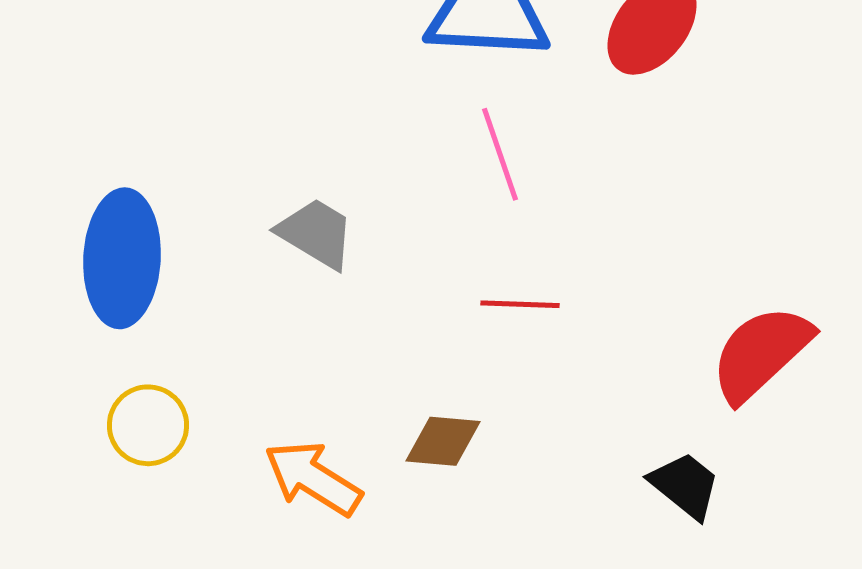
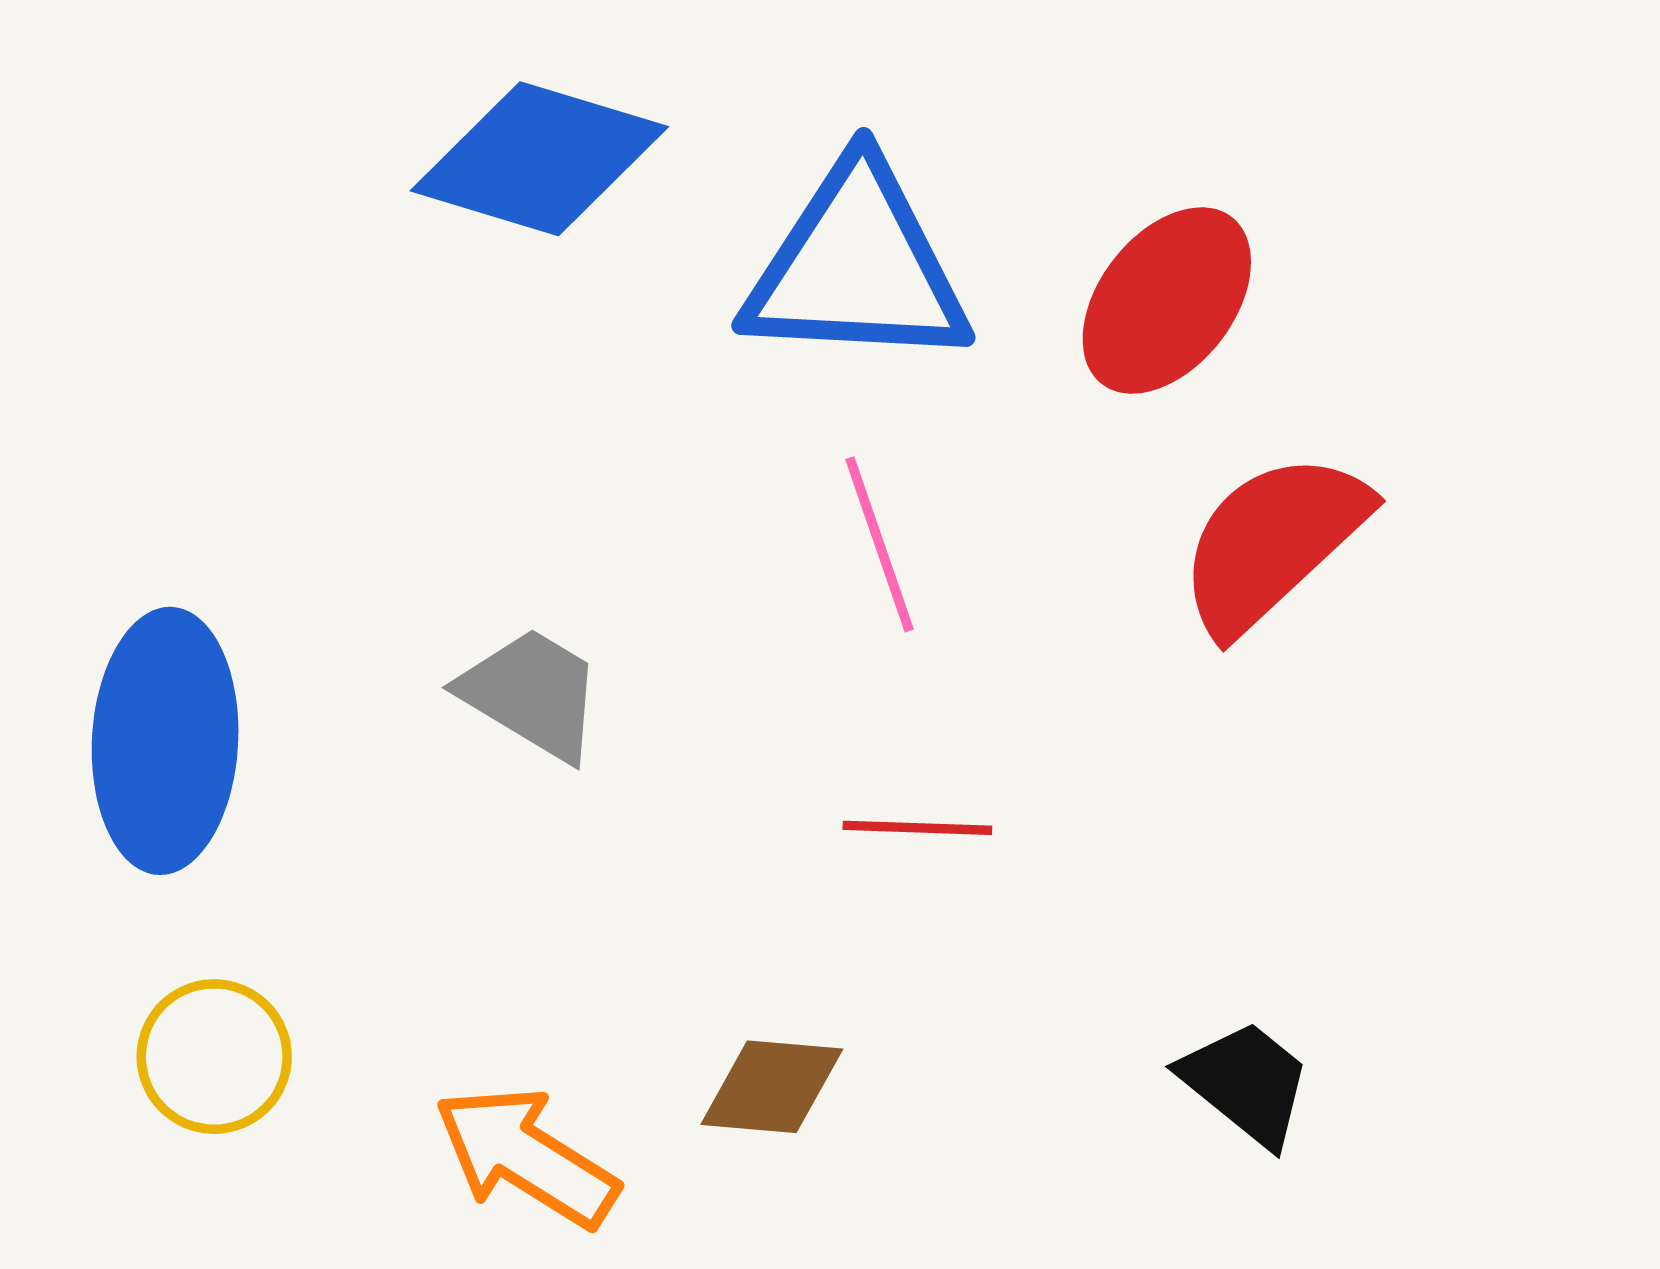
red semicircle: (761, 353) -> (1273, 542), moved
black trapezoid: (685, 485) -> (1246, 1083), moved

